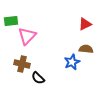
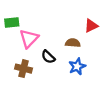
brown semicircle: (86, 49) -> (73, 43), moved
black semicircle: (38, 78) -> (48, 57), moved

